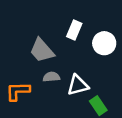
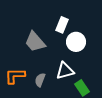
white circle: (104, 43) -> (76, 42), moved
gray semicircle: (51, 77) -> (40, 80), moved, turned -64

